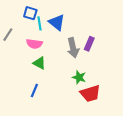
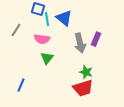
green triangle: (39, 63) -> (47, 58), turned 40
blue line: (34, 90) -> (21, 85), moved
red trapezoid: (90, 94) -> (83, 88), moved

